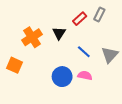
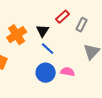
gray rectangle: (99, 14) -> (82, 25), moved
blue line: (84, 52) -> (48, 49), moved

